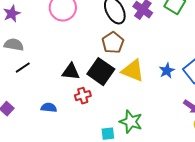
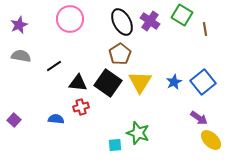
black line: (23, 68) -> (54, 66), moved
yellow triangle: (133, 71) -> (140, 82), turned 40
red cross: (83, 96) -> (81, 107), moved

